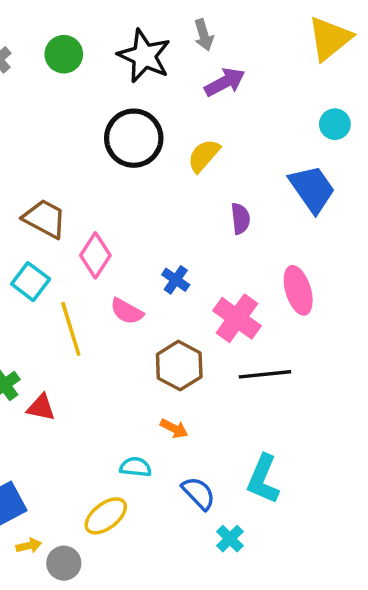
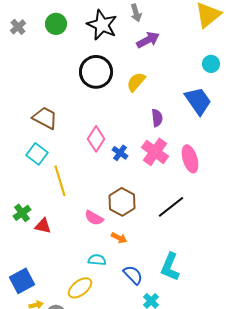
pink diamond: (95, 255) -> (96, 139), moved
pink semicircle: (127, 311) -> (94, 218), moved
pink cross: (237, 318) -> (155, 152), moved
black line: (265, 374) -> (171, 207), turned -32

